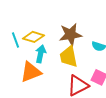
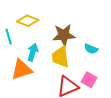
yellow diamond: (33, 37) -> (28, 21), moved

